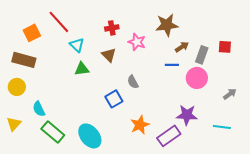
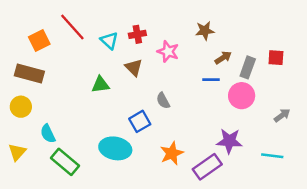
brown star: (167, 25) -> (205, 31), size x0.7
cyan triangle: (77, 45) -> (109, 40), moved
cyan ellipse: (90, 136) -> (115, 148), moved, turned -40

